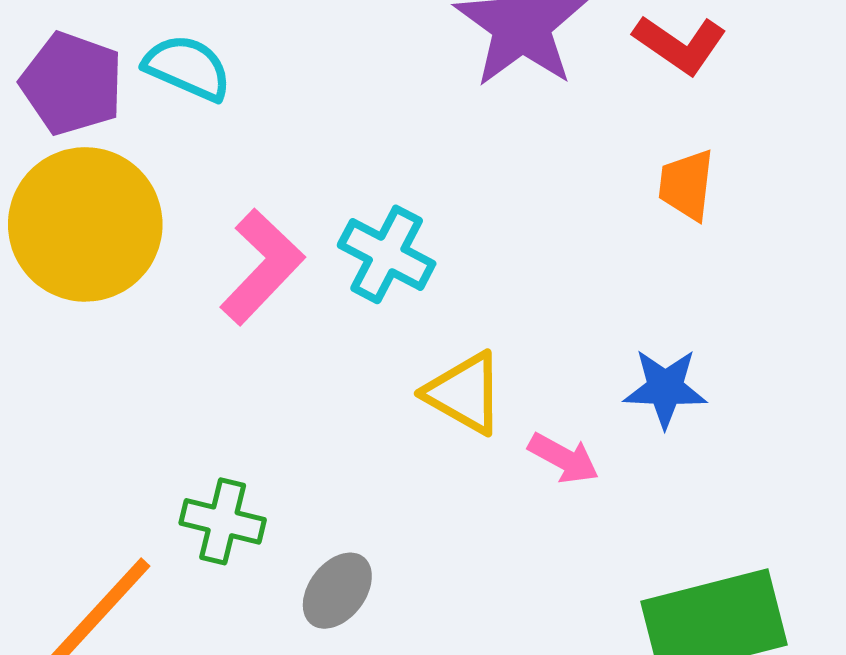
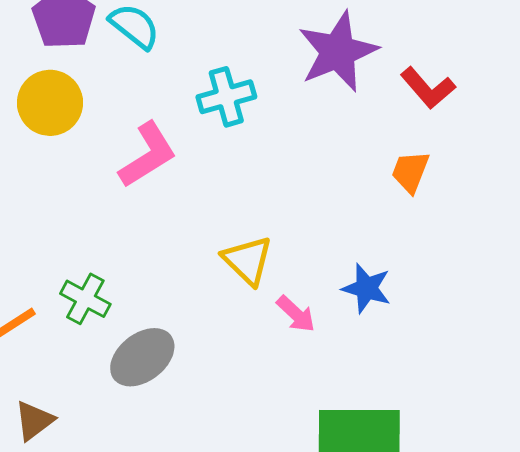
yellow circle: (85, 224) -> (50, 103), size x0.7
cyan cross: (387, 254) -> (226, 97), moved, turned 32
gray ellipse: (337, 591) -> (142, 357), size x1.4

